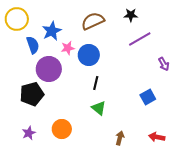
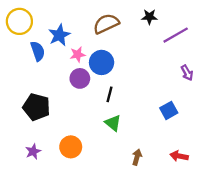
purple line: (140, 39) -> (176, 35), moved
purple circle: (49, 69) -> (80, 78), moved, size x0.7
black pentagon: (32, 94) -> (36, 107), turned 30

